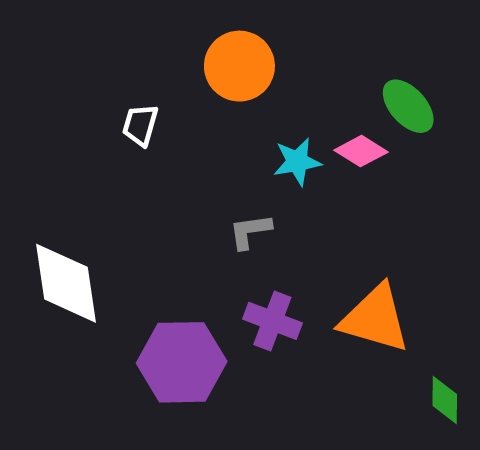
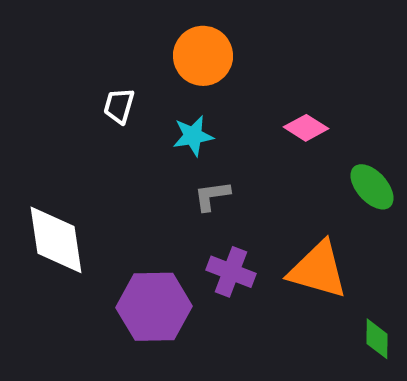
green ellipse: (408, 106) -> (372, 187), moved
cyan star: (297, 162) -> (193, 136), moved

